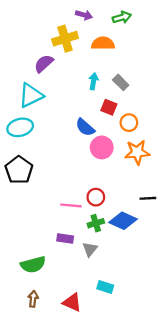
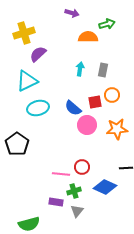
green arrow: (122, 17) -> (107, 24), moved
yellow cross: (65, 39) -> (24, 33), moved
gray rectangle: (121, 82) -> (103, 70), turned 56
red square: (109, 107) -> (95, 102), moved, turned -32
orange circle: (129, 123) -> (112, 95), moved
cyan ellipse: (20, 127) -> (38, 108), moved
green cross: (96, 223) -> (74, 191), moved

